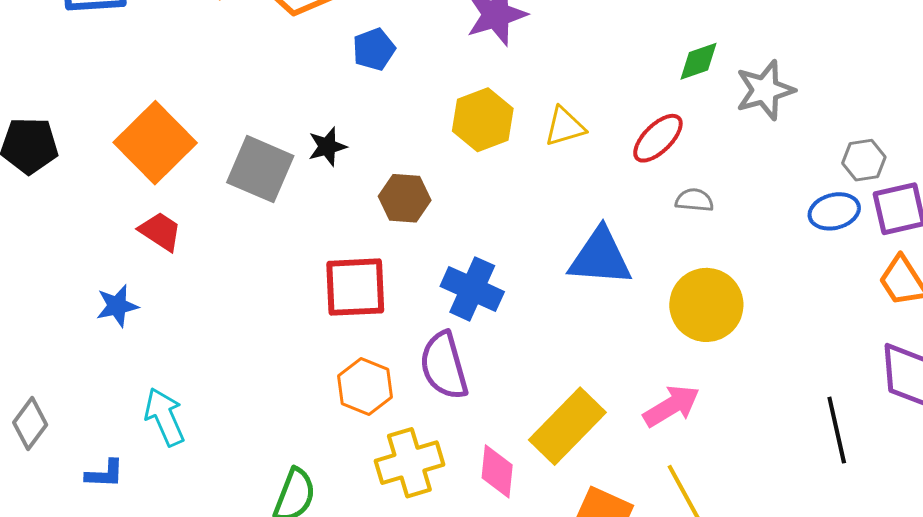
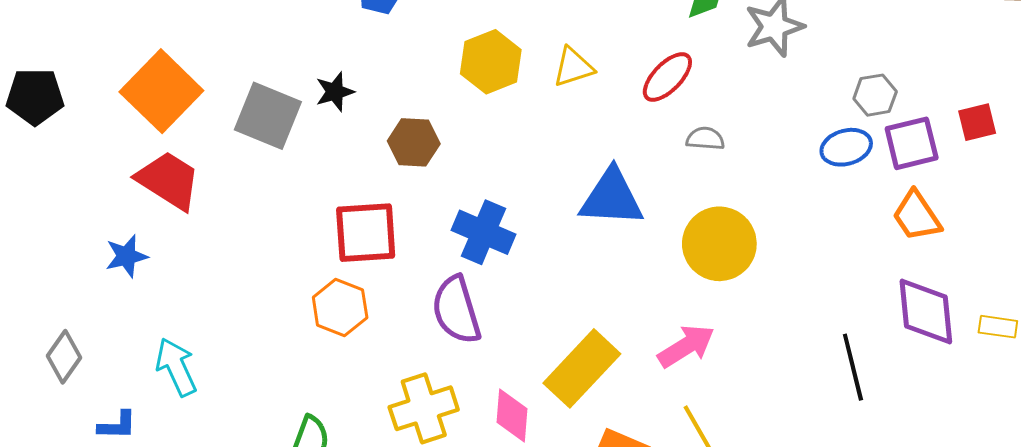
red trapezoid: (160, 231) -> (168, 180), size x1.5
orange hexagon: (365, 387) -> (340, 307), moved
gray diamond: (30, 424) -> (64, 357), moved

